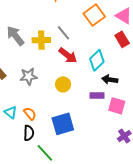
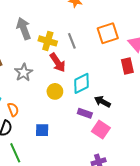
red arrow: (68, 55) -> (58, 63), moved
cyan diamond: (97, 60) -> (81, 83), moved
gray star: (29, 76) -> (24, 73), turned 30
blue square: (63, 124) -> (42, 130), size x0.6

